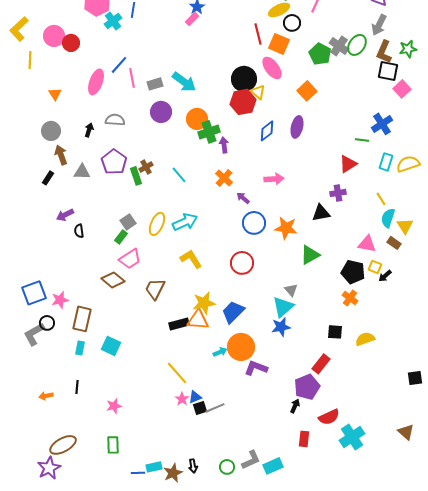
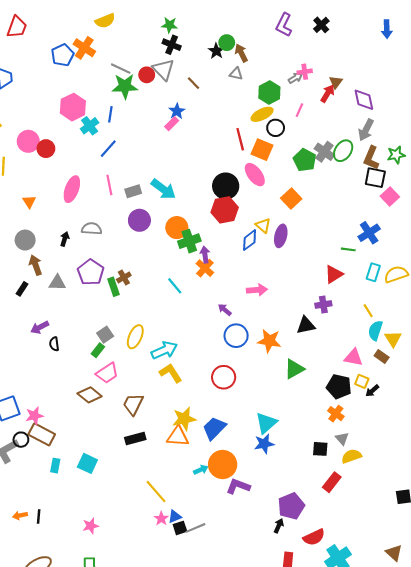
blue line: (119, 65) -> (108, 149), moved
yellow triangle: (258, 92) -> (263, 226), moved
cyan line: (179, 175) -> (175, 286), moved
orange cross: (224, 178) -> (205, 268), moved
cyan arrow: (185, 222) -> (164, 350), moved
gray triangle: (291, 290) -> (342, 439), moved
brown rectangle: (82, 319) -> (42, 434), moved, turned -75
black rectangle: (179, 324) -> (135, 439), moved
red rectangle: (321, 364) -> (332, 482), moved
black line: (77, 387) -> (39, 516), moved

